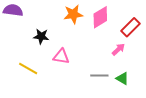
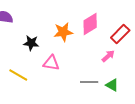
orange star: (73, 14) -> (63, 32), moved

